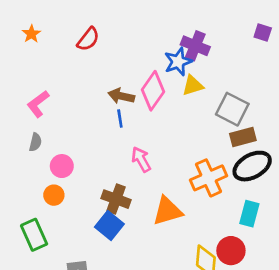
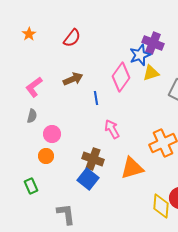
brown arrow: (121, 96) -> (73, 79), moved, turned 144
green rectangle: (34, 235) -> (31, 186), size x0.7

